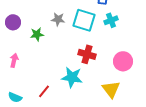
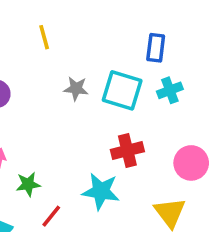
green star: (37, 34) -> (28, 184), moved
red cross: (87, 54) -> (127, 151), turned -30

